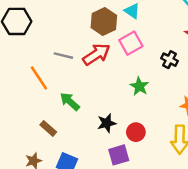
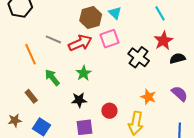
black cross: (169, 60) -> (139, 57), size x1.5
green star: (139, 86) -> (84, 73), moved
red circle: (136, 132) -> (109, 111), moved

